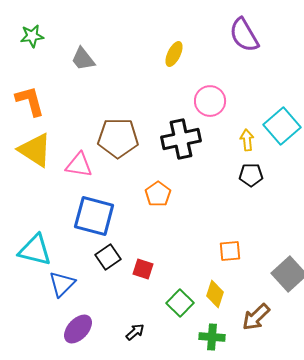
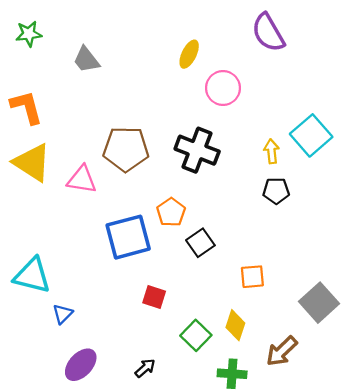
pink circle: (210, 101) -> (223, 88), moved
black cross: (181, 139) -> (197, 150), turned 33
blue square: (94, 216) -> (128, 237), moved, turned -30
black square: (108, 257) -> (200, 243), moved
blue triangle: (62, 284) -> (63, 314), size x0.7

